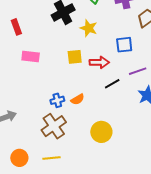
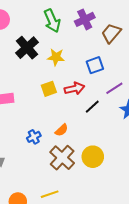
blue cross: (57, 100) -> (34, 137), moved
brown cross: (54, 126) -> (62, 158), moved

